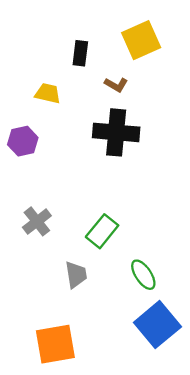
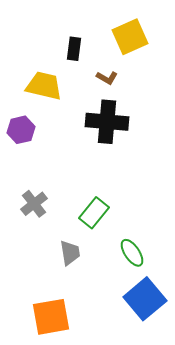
yellow trapezoid: (48, 93) -> (44, 86), size x1.5

